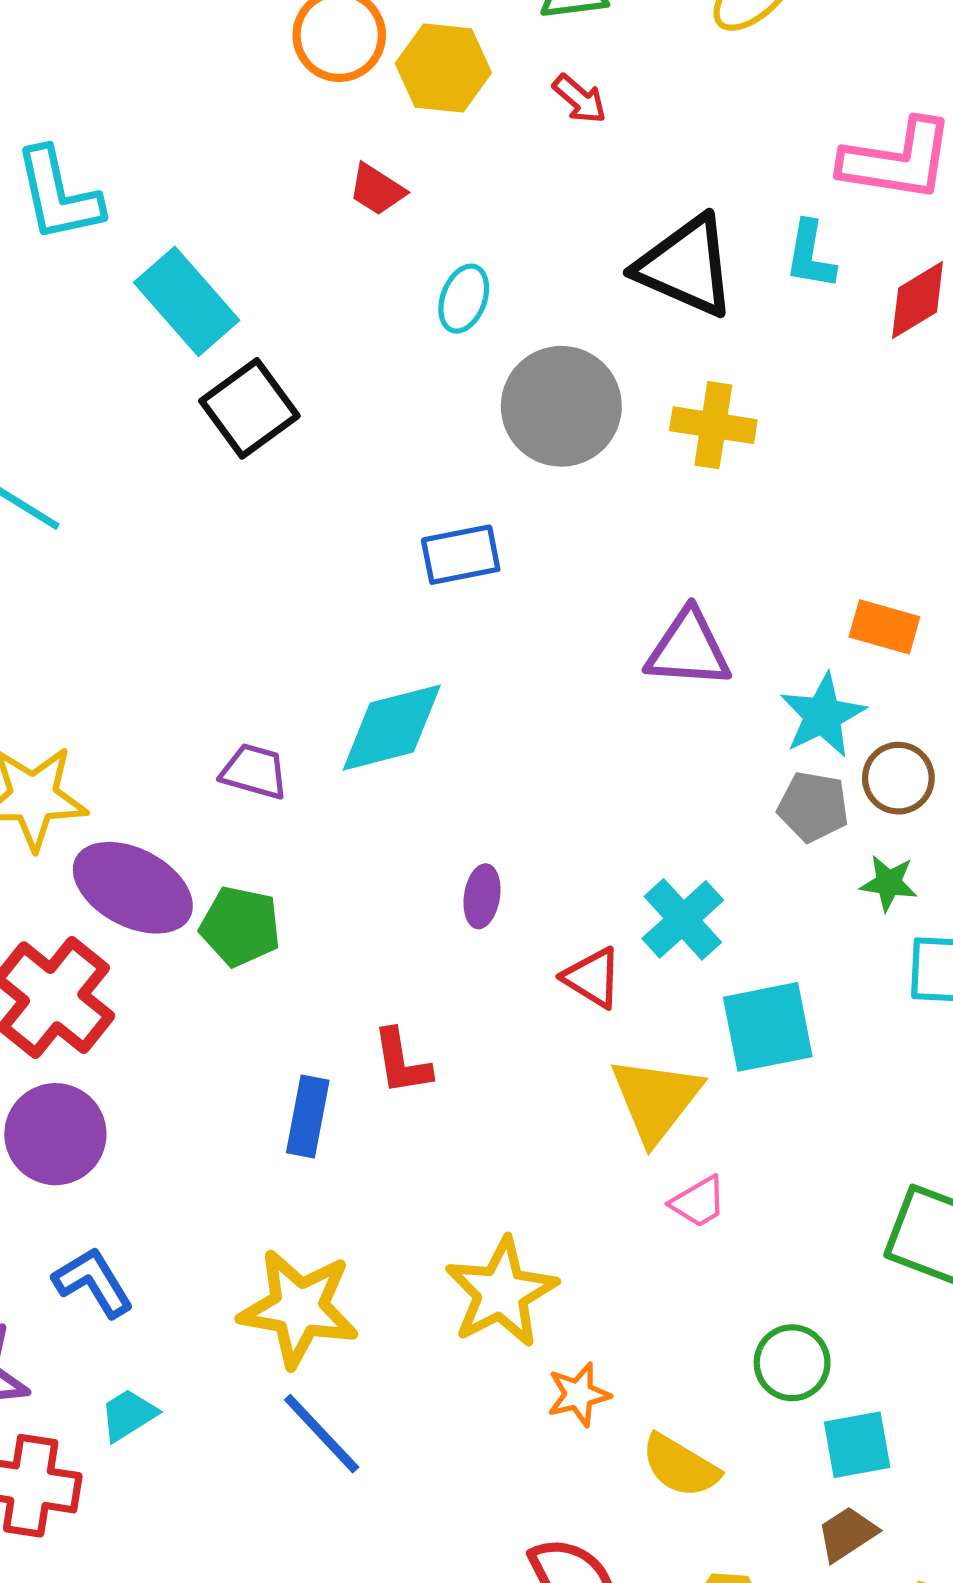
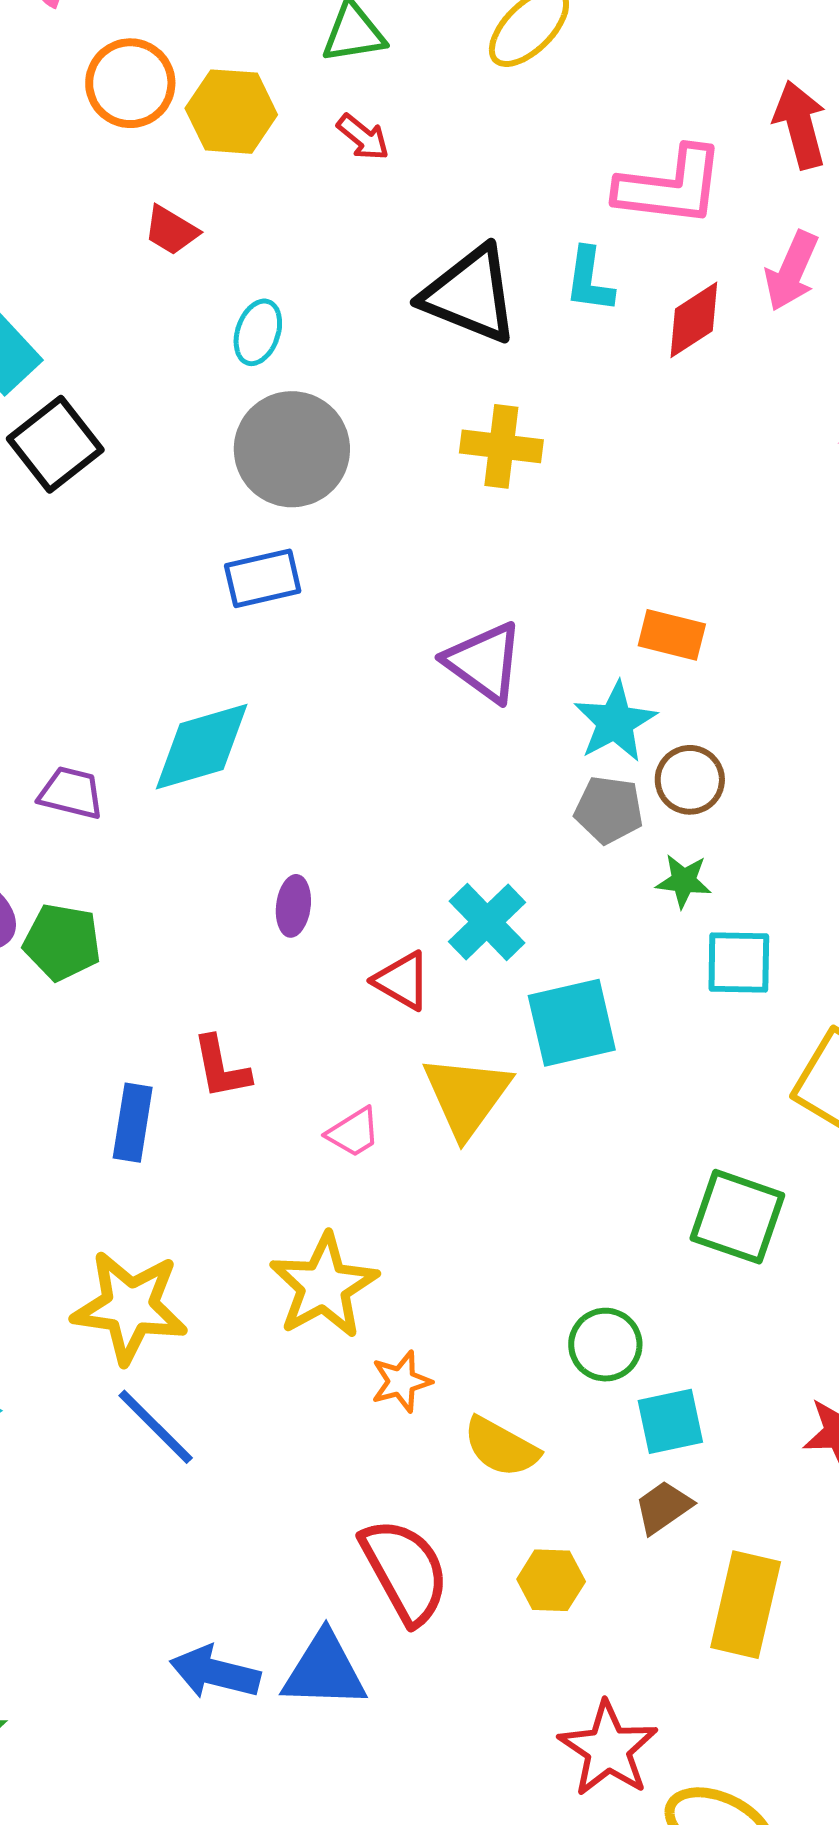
gray circle: (561, 406) -> (292, 449), moved
purple triangle: (688, 649) -> (484, 662), turned 34
pink trapezoid: (698, 1202) -> (353, 1132), moved

